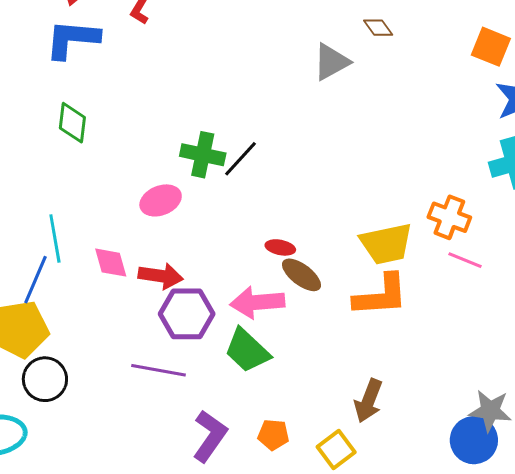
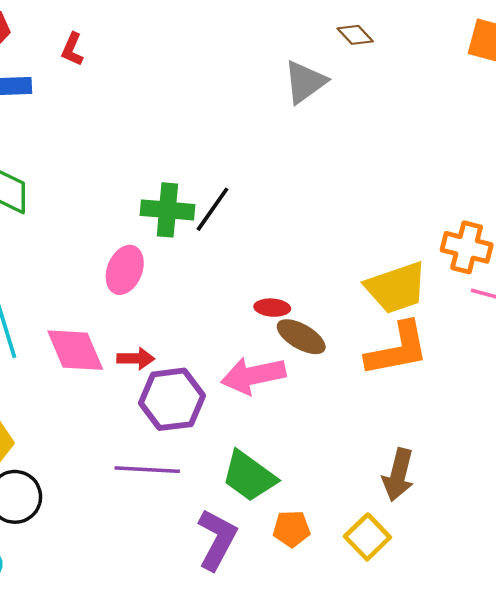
pink ellipse: (161, 200) -> (125, 270), turned -39
pink diamond: (111, 263) -> (75, 350), size x1.4
red arrow: (161, 276) -> (136, 359), size x0.7
green trapezoid: (247, 351) -> (249, 476), moved

